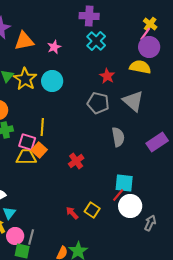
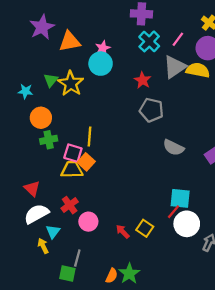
pink line: (145, 34) -> (178, 39), moved
red star: (107, 76) -> (143, 80), moved
cyan circle: (52, 81) -> (101, 64), moved
gray triangle: (133, 101) -> (175, 67), moved, turned 45
gray semicircle: (118, 137) -> (173, 148), turned 126
red cross: (76, 161) -> (70, 205), moved
pink circle: (15, 236) -> (88, 222), moved

